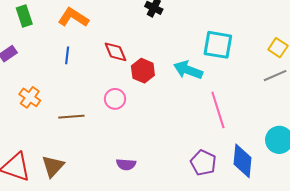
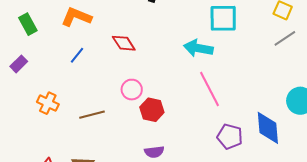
blue line: (67, 55) -> (77, 55), turned 42
red hexagon: (143, 71) -> (152, 110), moved
pink line: (218, 110) -> (210, 89), moved

